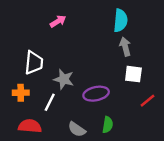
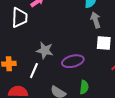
white trapezoid: (34, 63) -> (19, 18), moved

